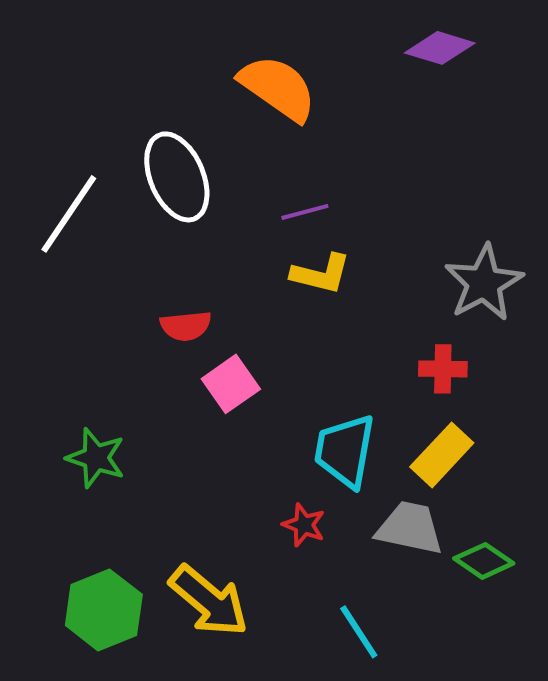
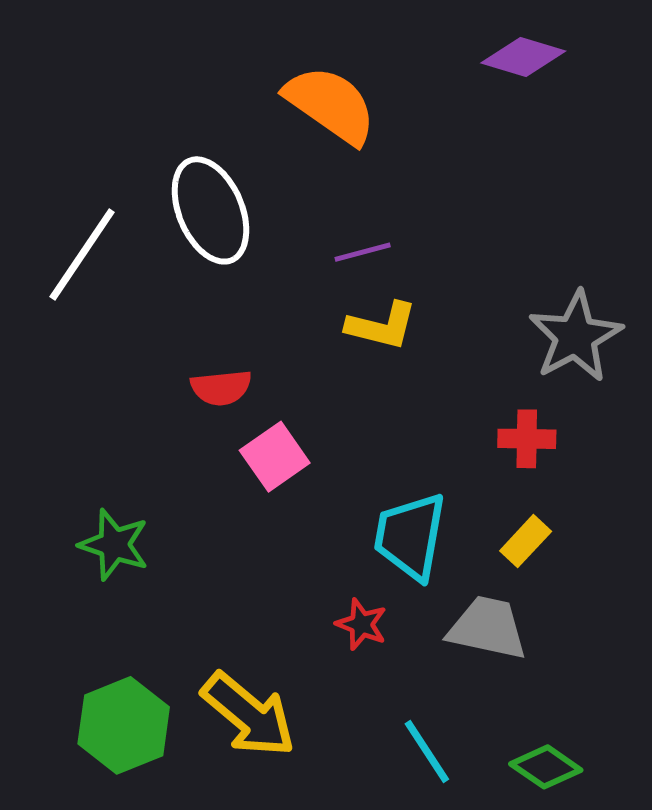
yellow rectangle: (442, 455) -> (526, 541), size x0.7
green diamond: (484, 561) -> (546, 767), moved

